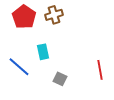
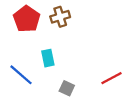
red line: (100, 70) -> (112, 78), turned 72

